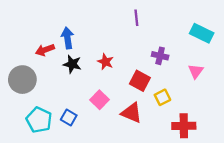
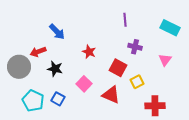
purple line: (136, 18) -> (125, 20), moved
blue arrow: (67, 38) -> (57, 32), turned 144
red arrow: (45, 50) -> (38, 52), moved
black star: (72, 64) -> (55, 69), moved

